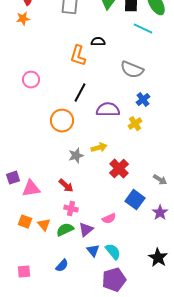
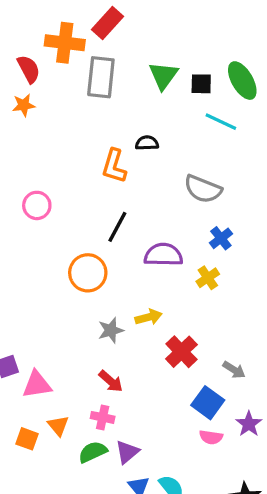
gray arrow: (160, 180) -> (234, 370), moved
red arrow: (66, 186) -> (111, 381), moved
pink semicircle: (109, 219) -> (211, 437), moved, turned 32
orange triangle: (44, 225) -> (58, 426), moved

